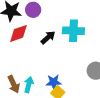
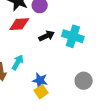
cyan arrow: (29, 85) -> (18, 62), moved

